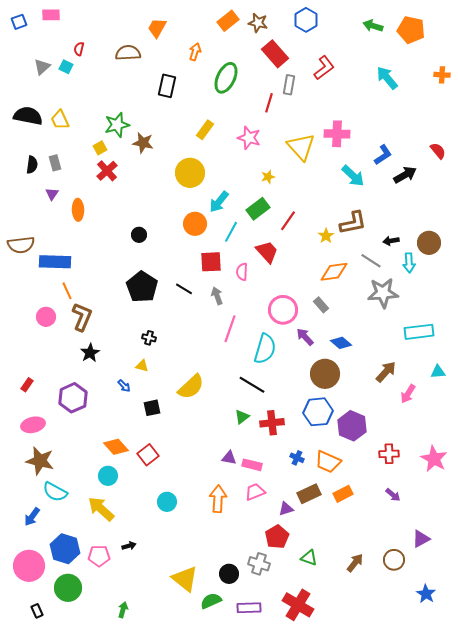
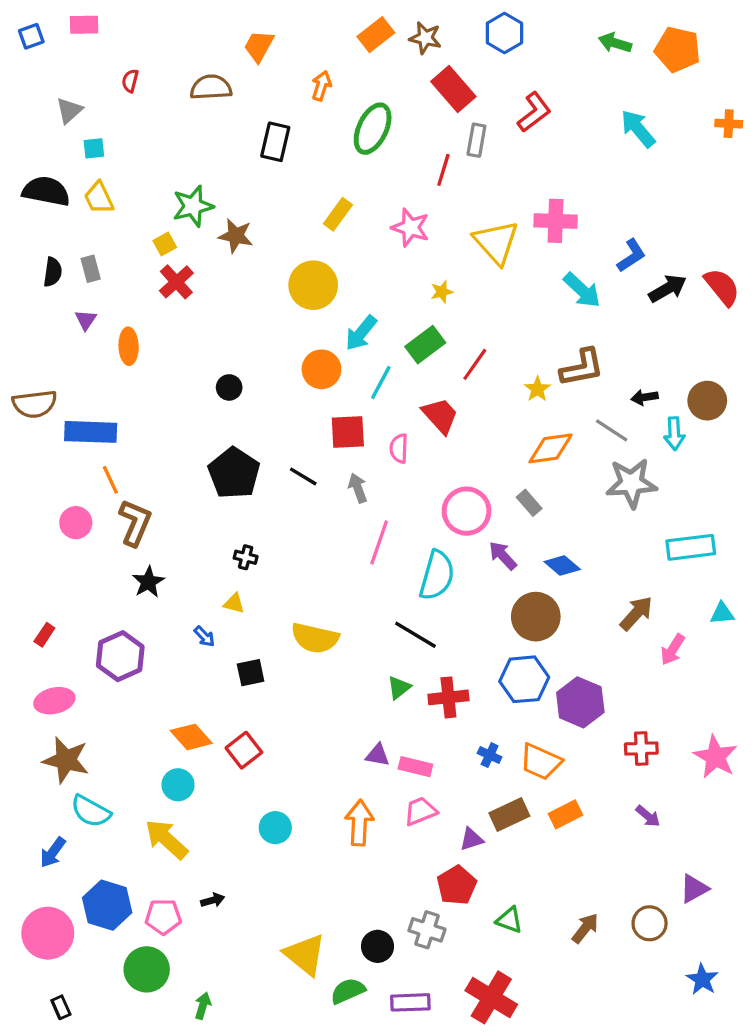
cyan square: (66, 67) -> (94, 148), moved, turned -32
red semicircle: (438, 151) -> (722, 287), moved, size x1.4
yellow semicircle: (191, 387) -> (315, 638), turned 56
green circle: (68, 588) -> (147, 969), moved

